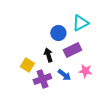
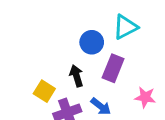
purple rectangle: (72, 50) -> (113, 68), turned -42
pink star: (85, 71) -> (145, 97), moved

